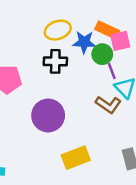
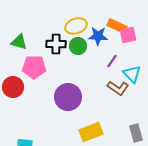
green circle: (102, 54) -> (78, 46), moved
black cross: (55, 61) -> (56, 44), moved
purple line: (112, 71) -> (112, 61), moved, turned 56

